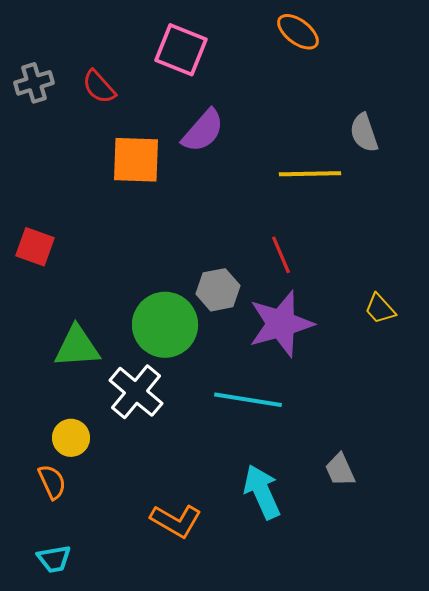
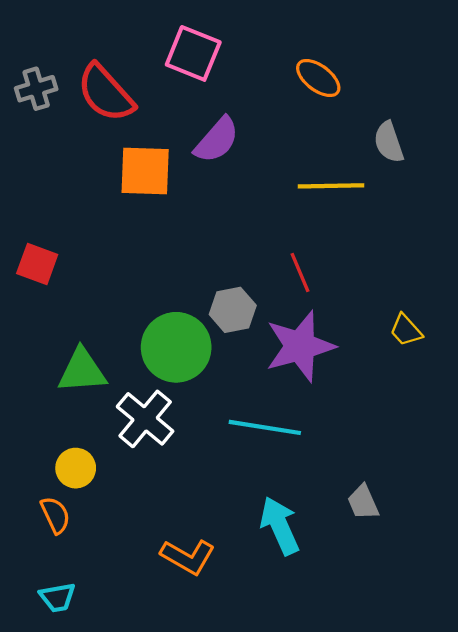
orange ellipse: (298, 32) -> (318, 78), moved
red semicircle: (99, 87) -> (106, 93), size x1.6

